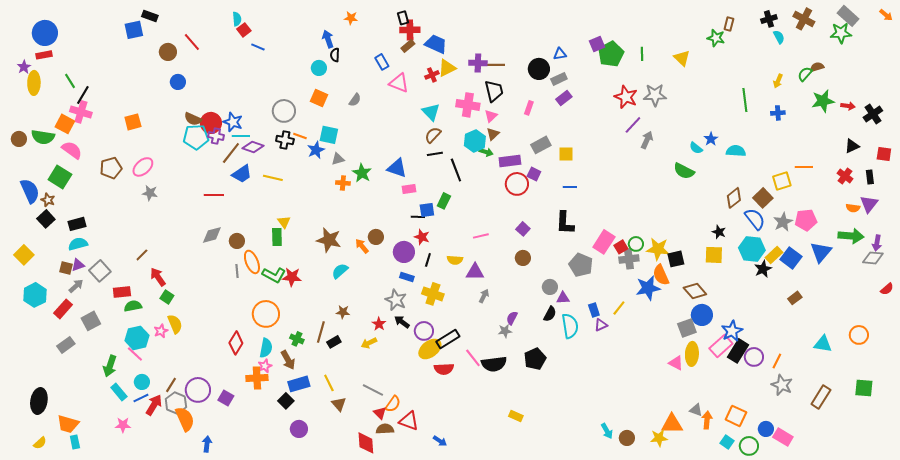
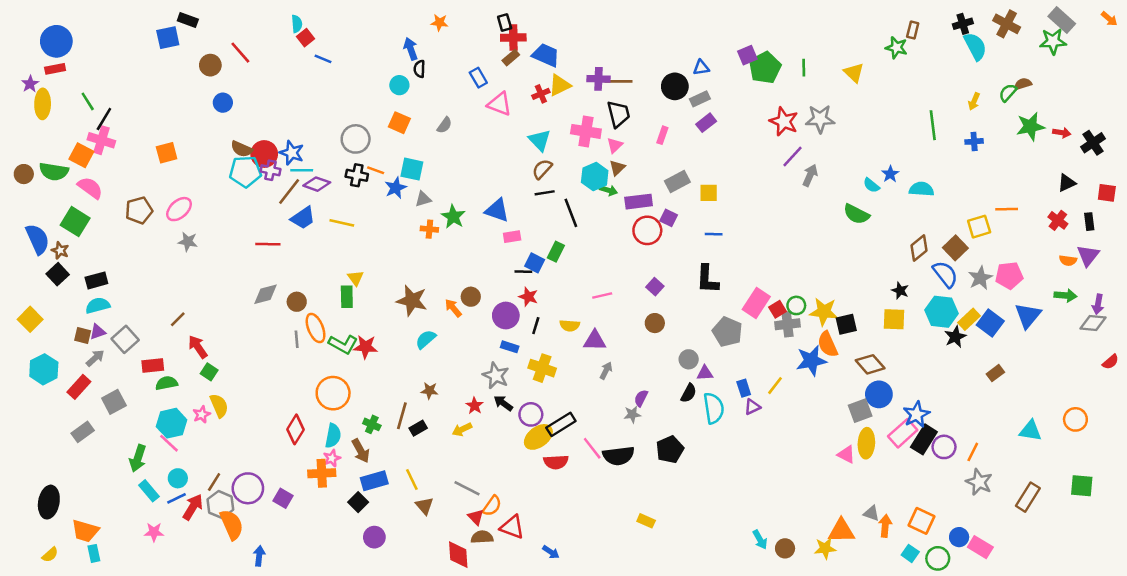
cyan semicircle: (779, 37) -> (975, 46), size x1.6
blue square: (427, 210) -> (535, 263), turned 35
green arrow: (851, 236) -> (1065, 295), size x0.7

